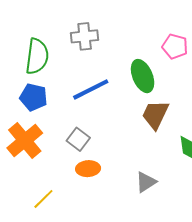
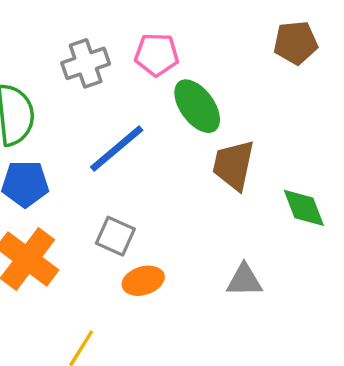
pink pentagon: (175, 46) -> (157, 55), moved
gray triangle: (146, 182) -> (244, 280), turned 45

